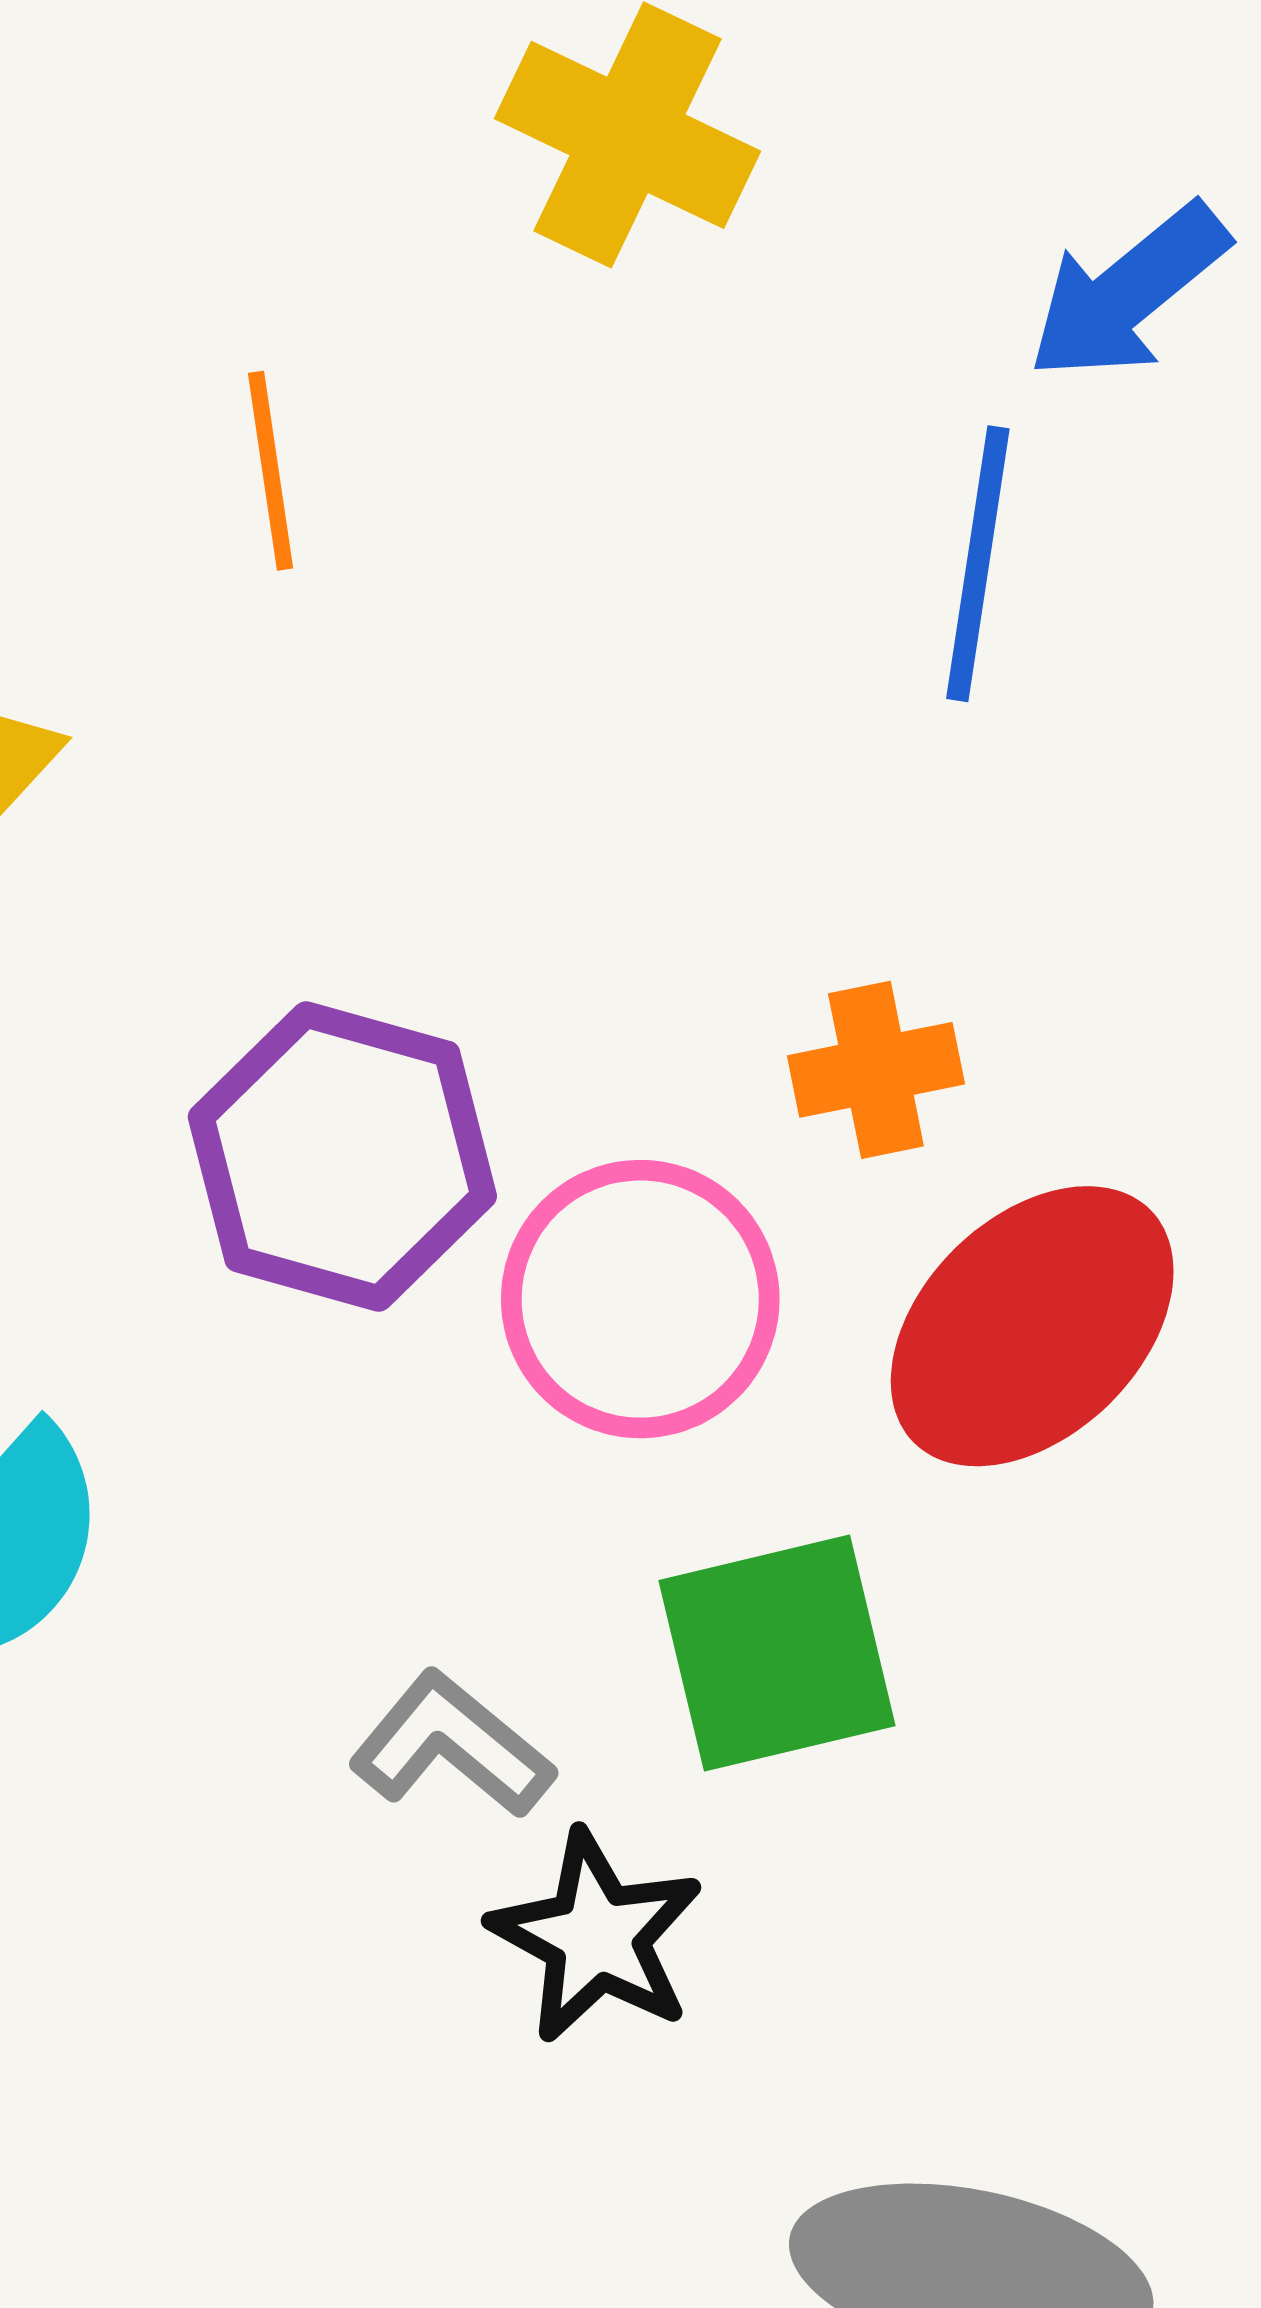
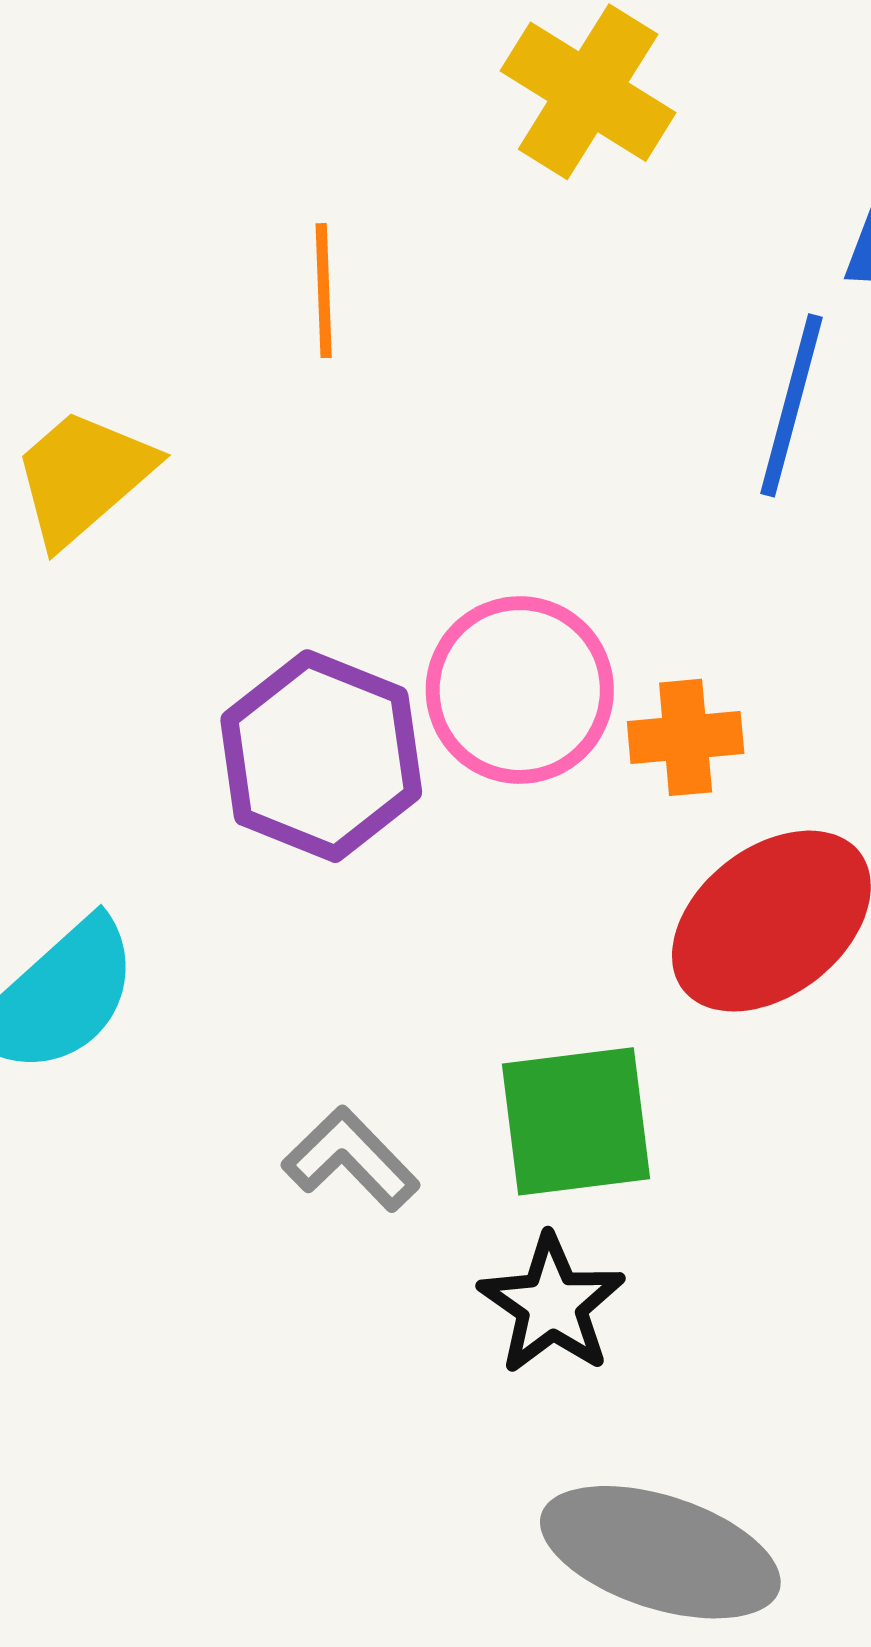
pink circle: (640, 1299) -> (520, 690), moved
black star: (597, 1937) -> (552, 1304), moved

